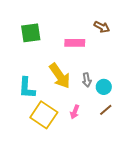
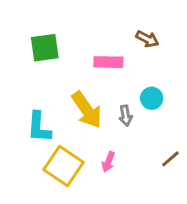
cyan circle: (104, 87) -> (152, 98), moved
brown line: (106, 110) -> (170, 159), moved

